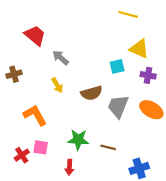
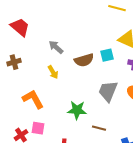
red trapezoid: (35, 35) -> (20, 27), moved
brown semicircle: (92, 93) -> (84, 60), moved
green star: (78, 140) -> (77, 110), moved

